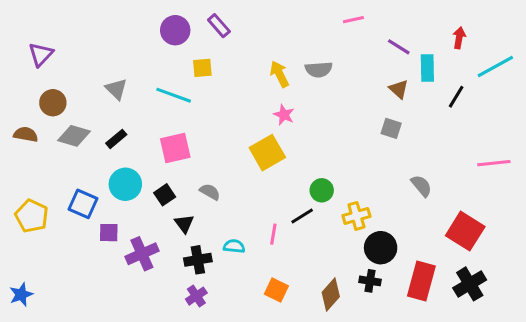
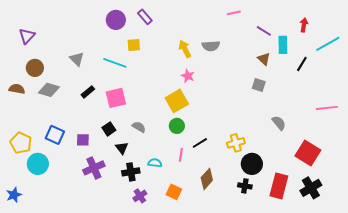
black rectangle: (116, 139) -> (88, 92), moved
cyan circle: (125, 184) -> (38, 164), moved
green circle: (322, 190) -> (177, 126), moved
purple square: (109, 233) -> (83, 140), moved
orange square: (276, 290) -> (174, 192), moved
brown diamond: (331, 295) -> (207, 179), moved
purple cross: (196, 296) -> (140, 196), moved

